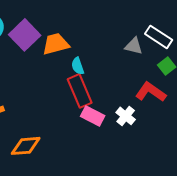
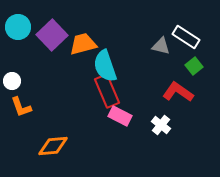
cyan semicircle: (78, 66) -> (105, 66), size x1.8
white cross: (126, 116) -> (161, 125), moved

